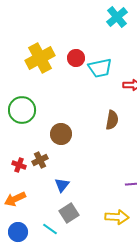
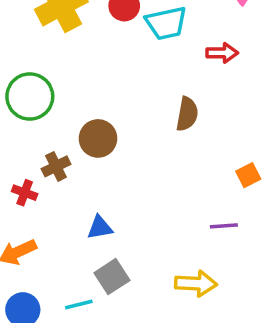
brown cross: (40, 160) -> (56, 166), moved
blue triangle: (62, 185) -> (100, 228), turned 42
cyan line: (50, 229) -> (79, 304), turned -49

